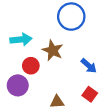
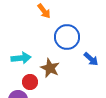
blue arrow: (89, 66) -> (91, 59), moved

